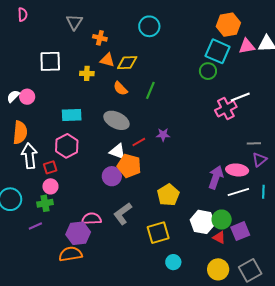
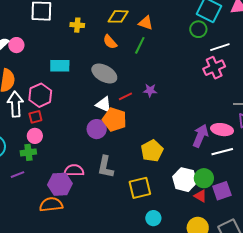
orange triangle: (107, 60) -> (146, 23), moved
white line: (240, 97) -> (220, 47), moved
pink hexagon: (67, 146) -> (40, 95), moved
gray L-shape: (123, 214) -> (105, 167), turned -45

